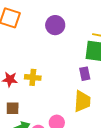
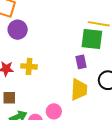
purple circle: (55, 25) -> (18, 30), moved

